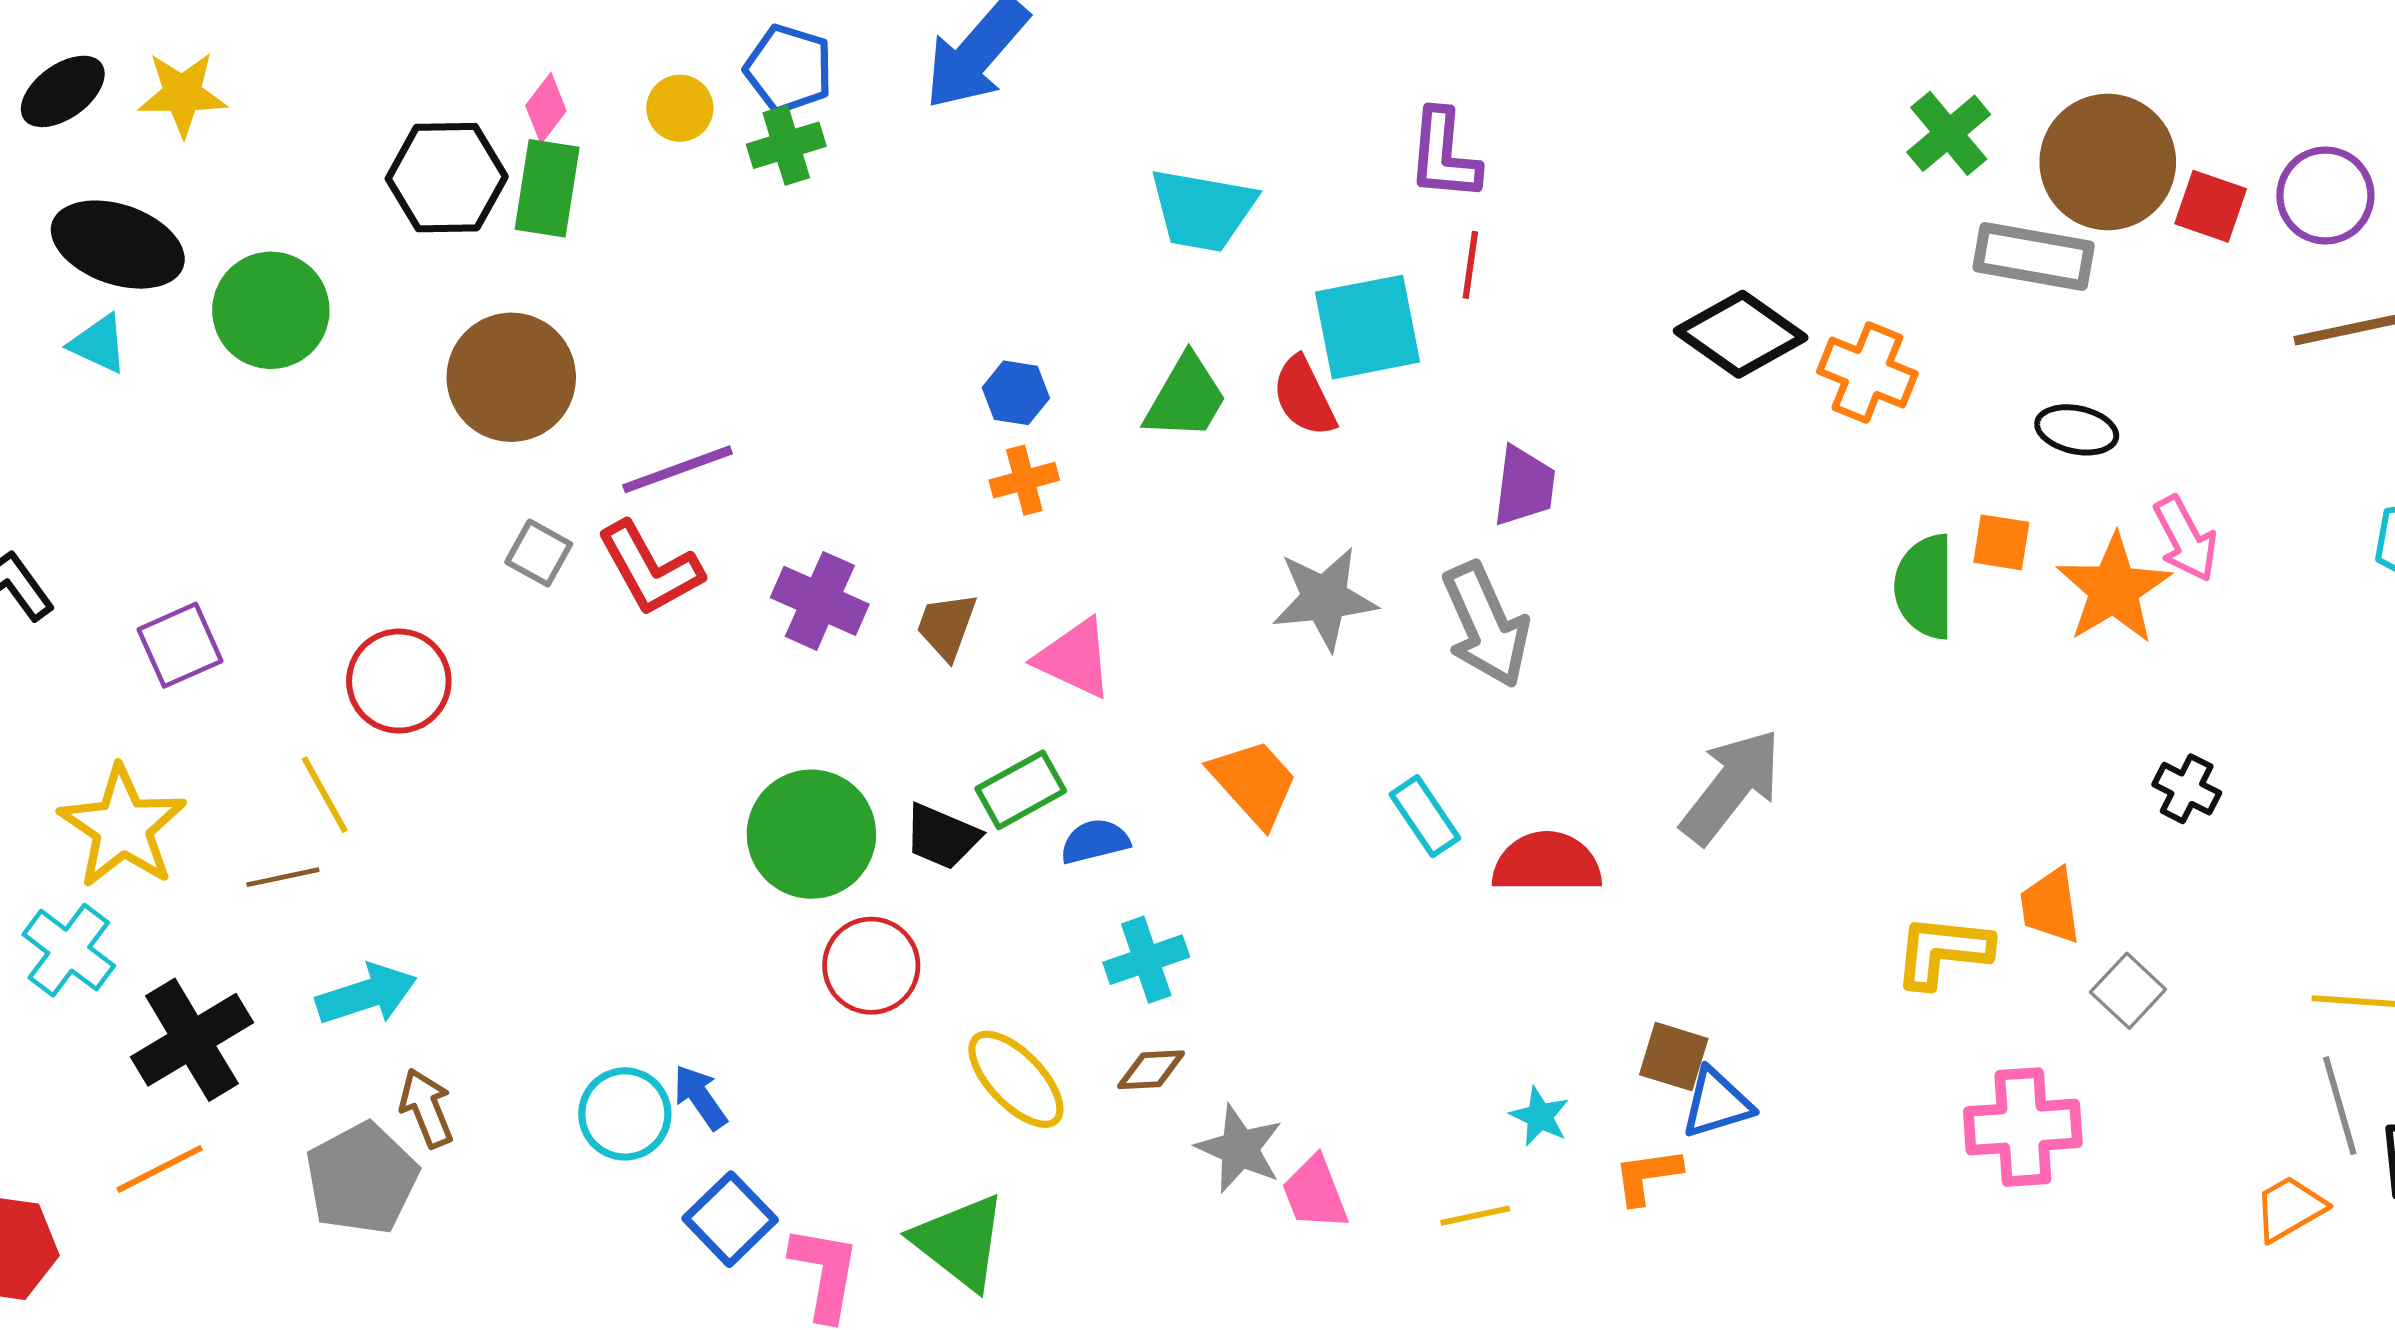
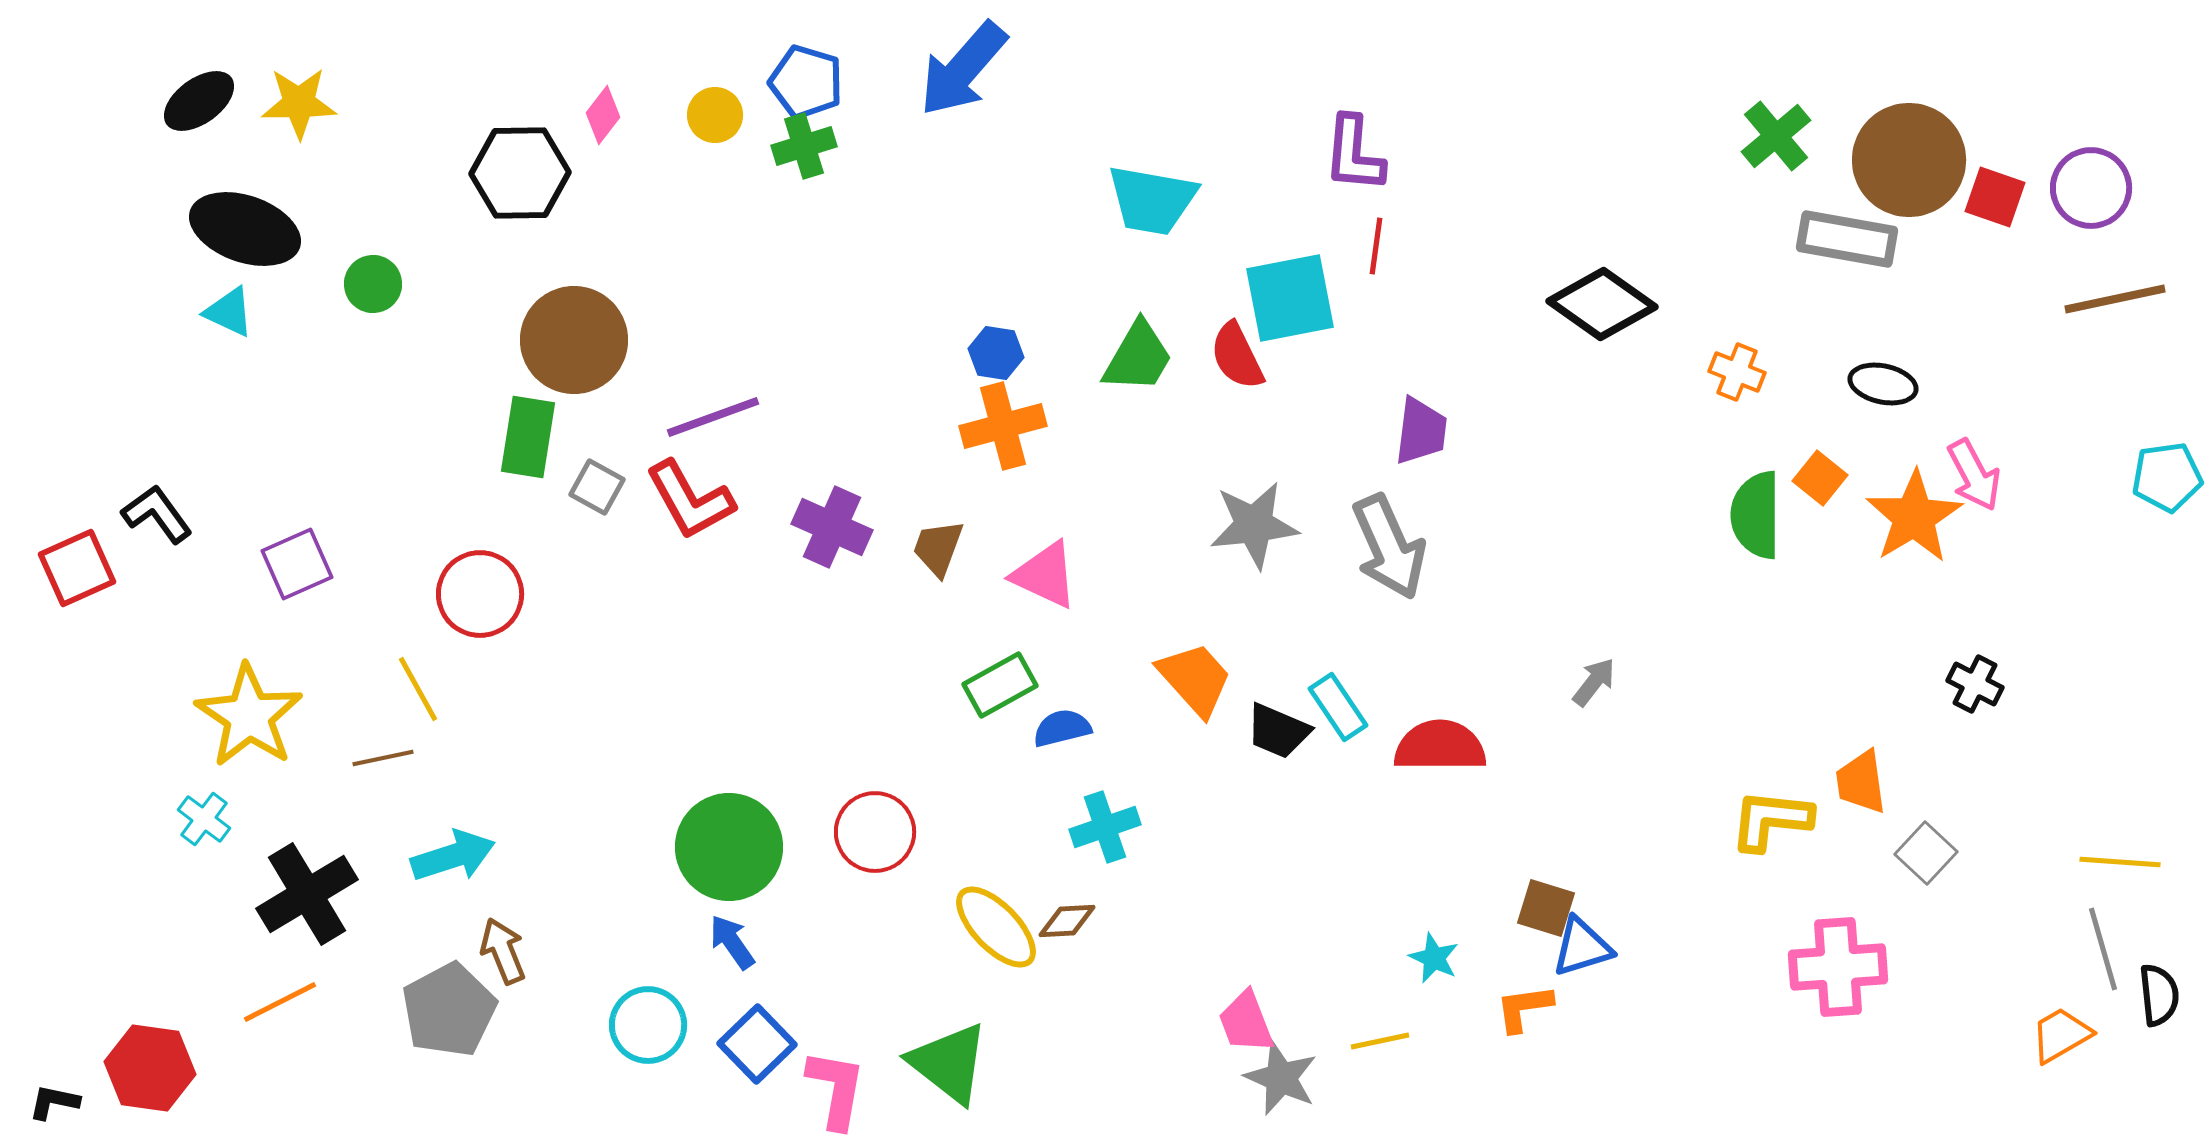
green rectangle: (547, 188) -> (528, 437), moved
green circle: (271, 310) -> (373, 284), size x0.6
orange cross: (1867, 372) -> (1737, 372), moved, size x0.7
orange cross: (1024, 480) -> (1003, 426), size x1.5
orange square: (2001, 542) -> (1820, 478), turned 30
gray arrow: (1731, 786) -> (1594, 682), size x0.5
green circle: (811, 834) -> (729, 847), moved
black trapezoid: (942, 837) -> (1278, 731), moved
cyan cross: (69, 950) -> (204, 819), size x0.7
brown diamond: (1151, 1070) -> (1067, 921), moved
cyan circle: (625, 1114) -> (648, 1025), moved
gray star: (1240, 1149) -> (1281, 1078), moved

